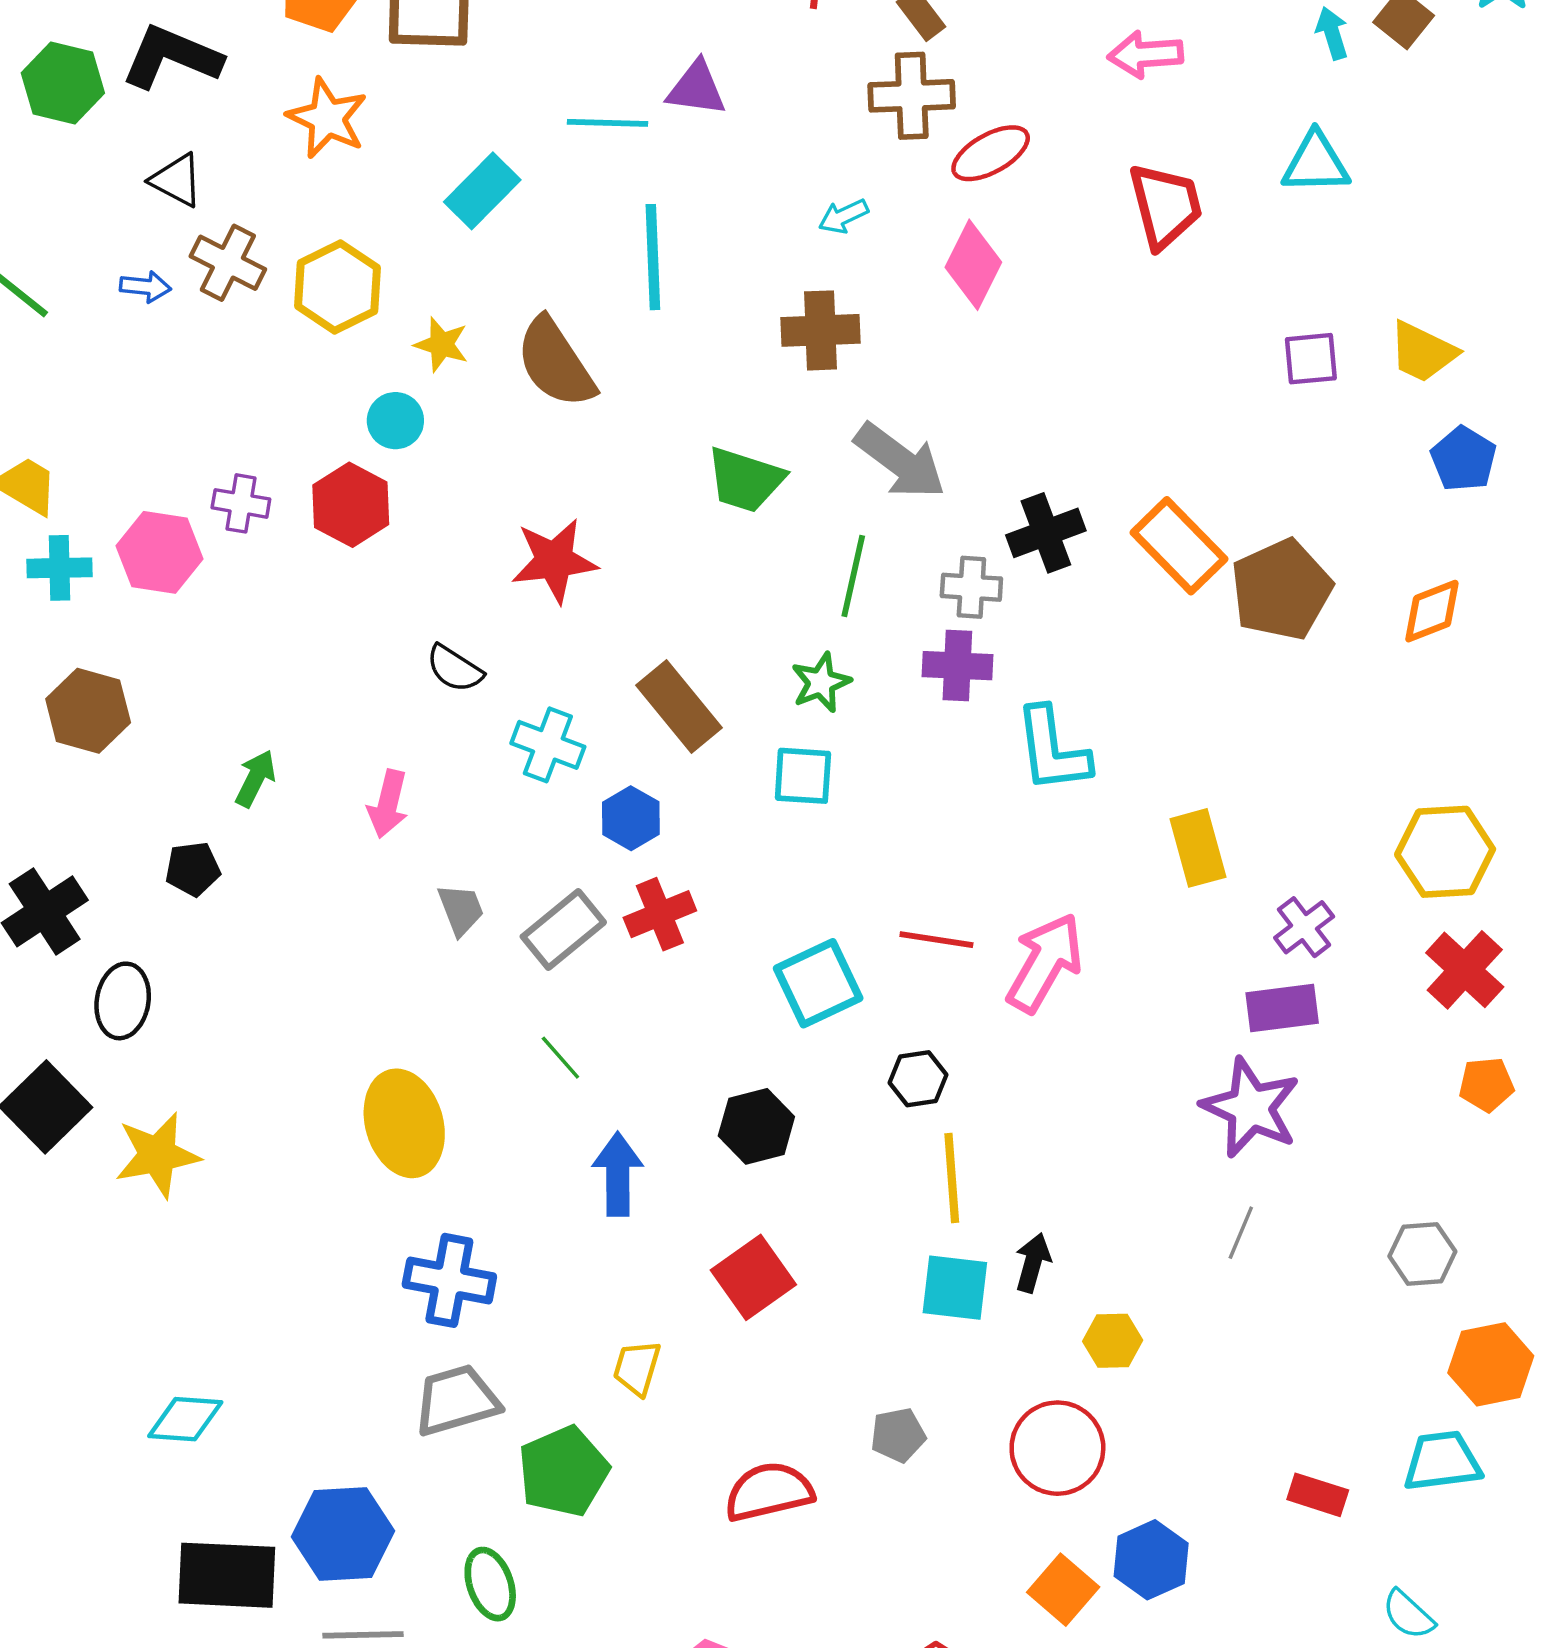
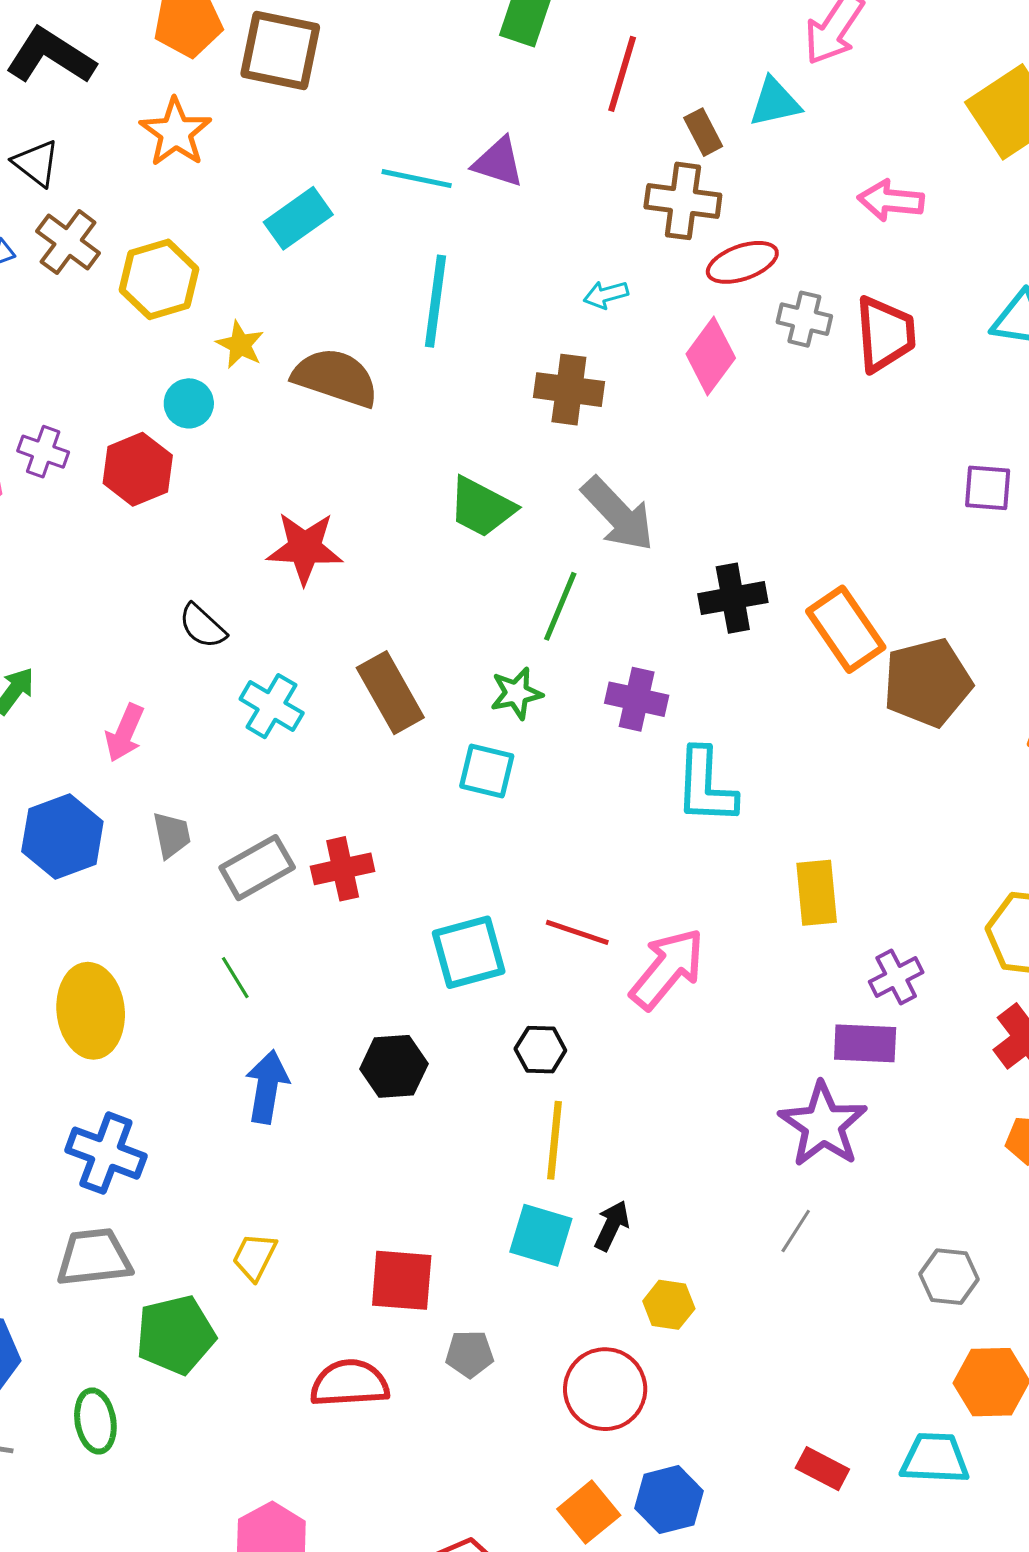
brown semicircle: (555, 363) -> (336, 378), turned 132
gray cross: (971, 587) -> (804, 319), moved
blue hexagon: (631, 818) -> (62, 837), moved, size x1.5
red square: (753, 1277) -> (402, 1280), moved, turned 30

